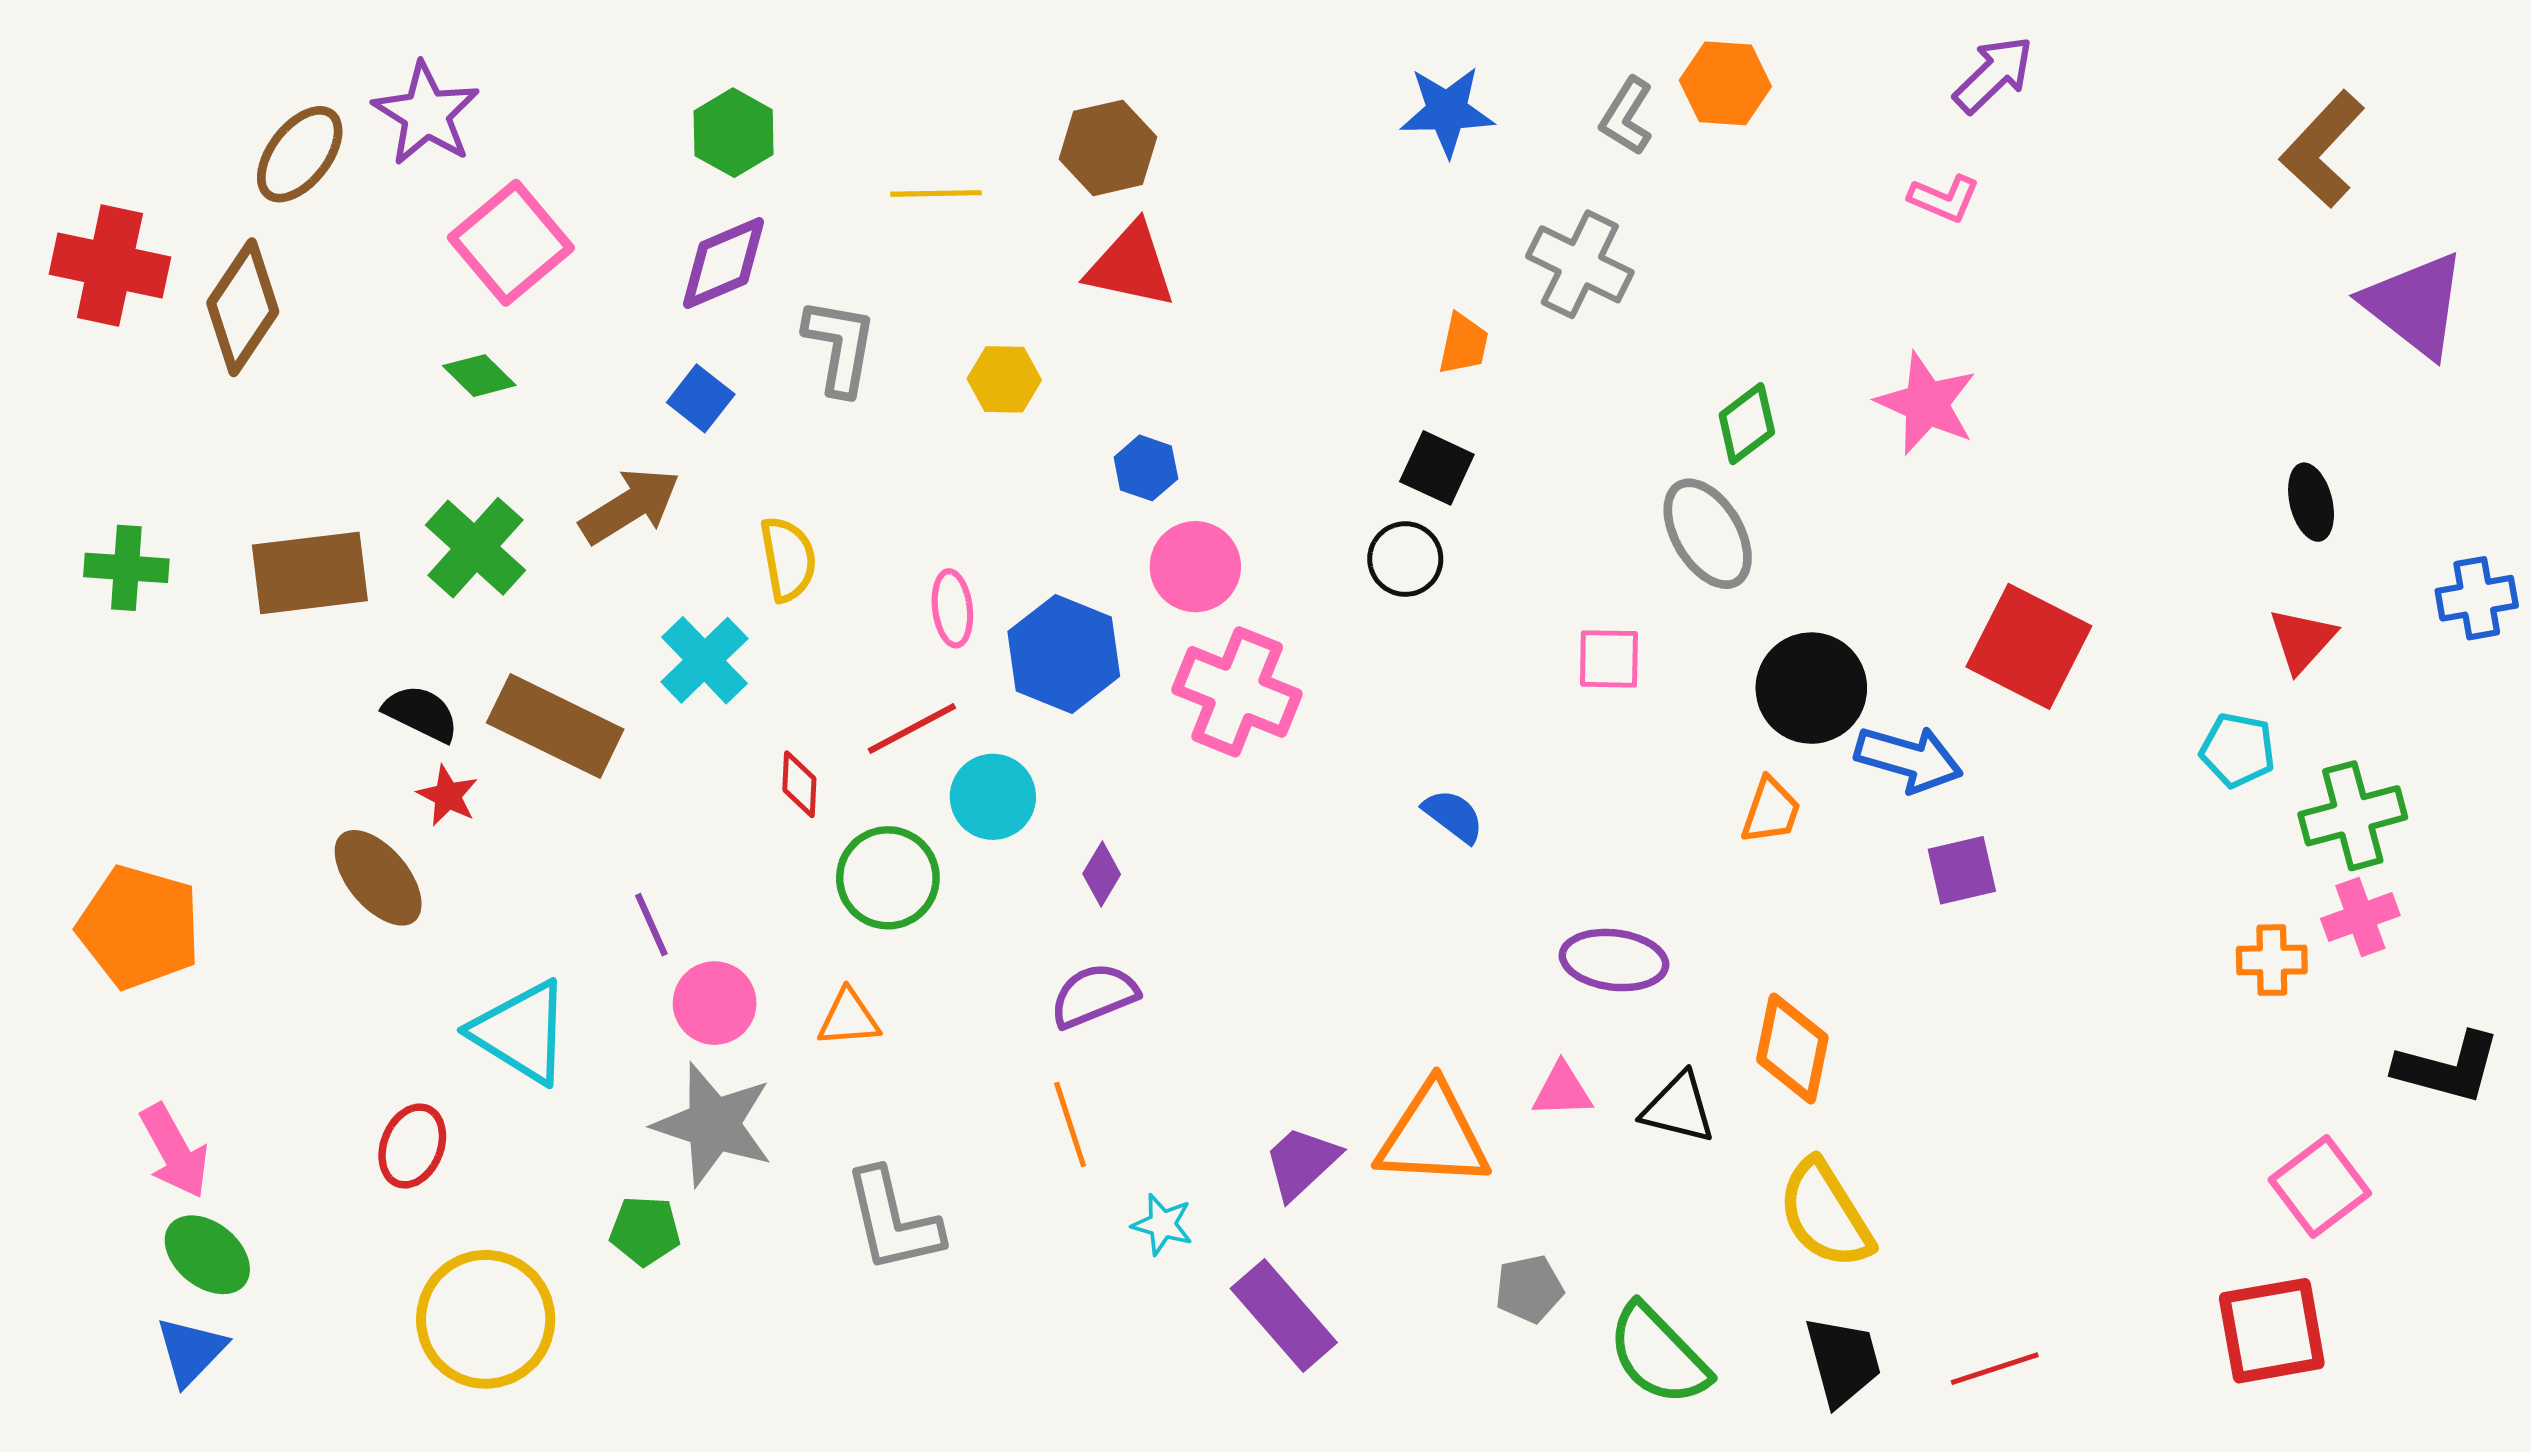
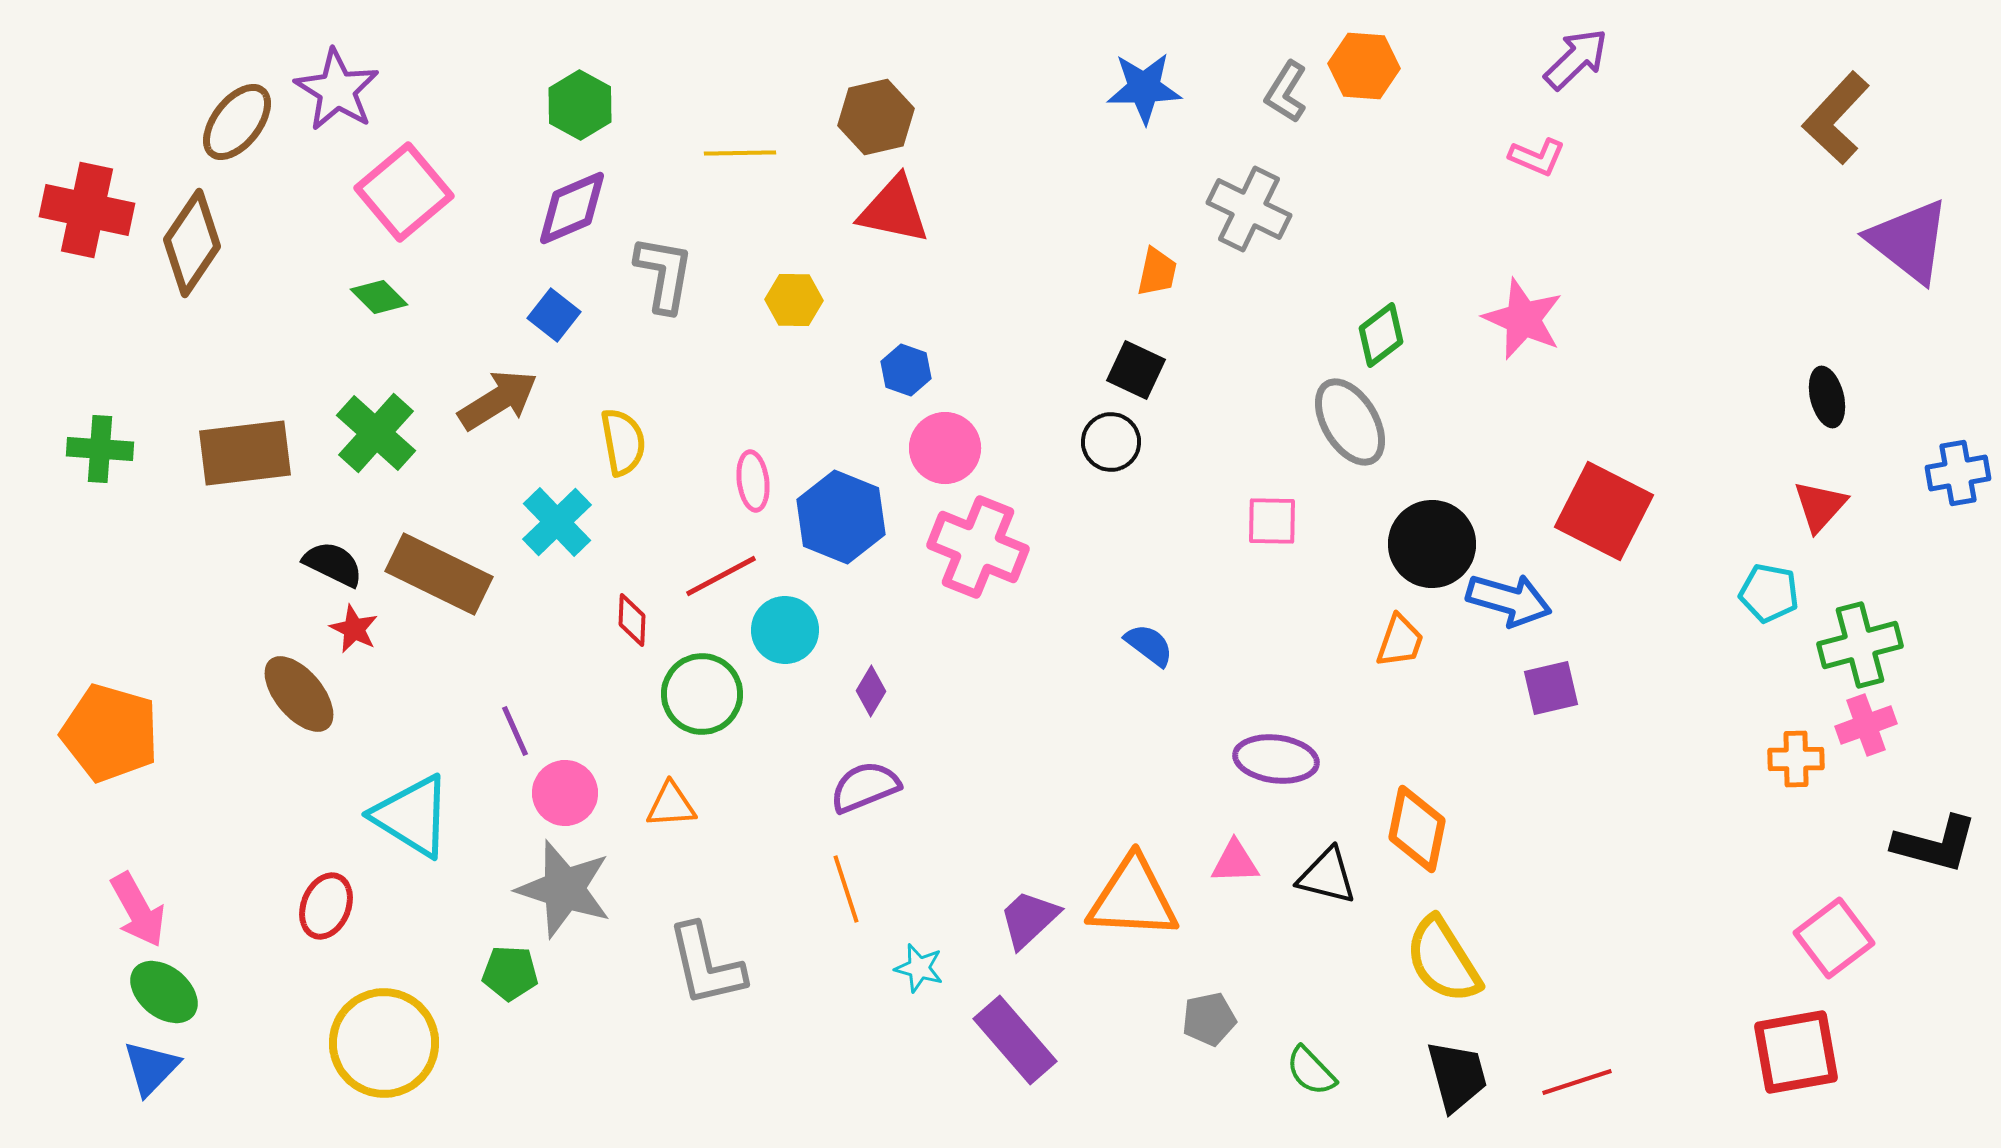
green semicircle: (1658, 1355) -> (1311, 1071), size x0.6

